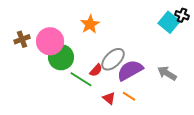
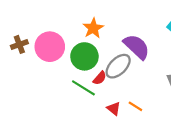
green circle: (61, 57) -> (84, 56), moved
purple semicircle: (130, 70) -> (137, 47), moved, turned 72

